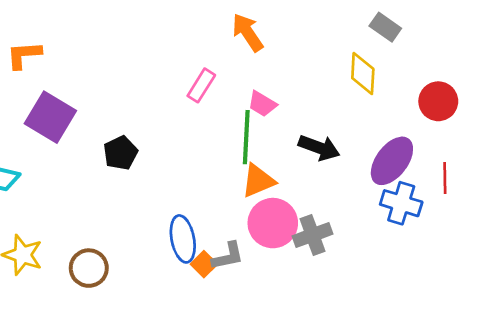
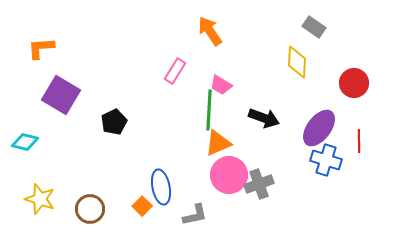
gray L-shape: (228, 256) -> (195, 215), moved
orange square: (204, 264) -> (142, 206), moved

